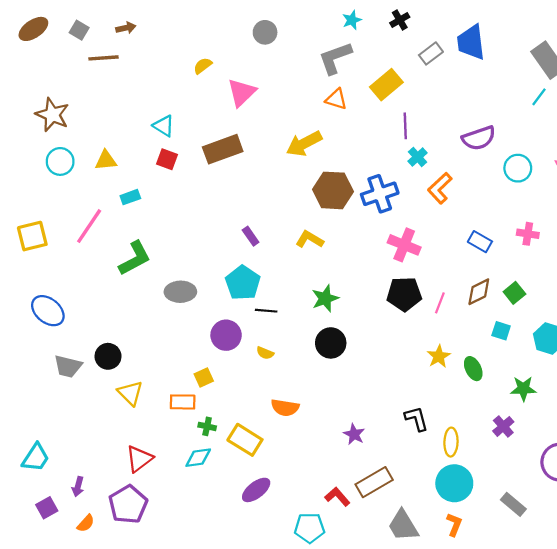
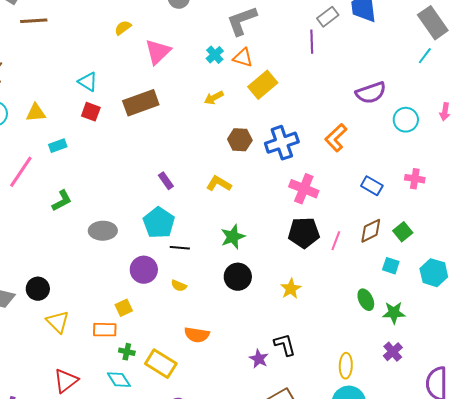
yellow rectangle: (386, 85) -> (263, 85), moved
purple line: (405, 126) -> (312, 42), moved
yellow arrow: (304, 144) -> (214, 98), size x0.6
cyan cross: (418, 157) -> (215, 55), moved
brown hexagon: (333, 190) -> (240, 140), size x0.7
green L-shape: (135, 258) -> (62, 201), size x0.7
yellow star: (439, 356) -> (291, 289), moved
green star: (523, 389) -> (394, 313), moved
black L-shape: (416, 419) -> (285, 345), moved
cyan diamond: (198, 458) -> (119, 380), turned 65

